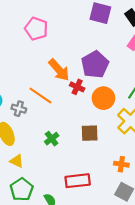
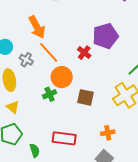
orange arrow: (59, 70) -> (37, 27), moved
orange circle: (103, 98) -> (62, 77), moved
orange cross: (121, 164) -> (108, 133), turned -32

